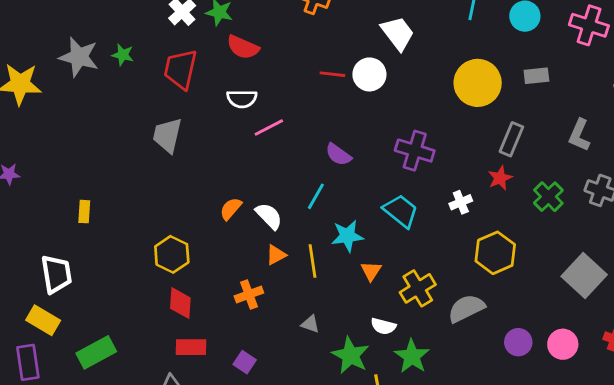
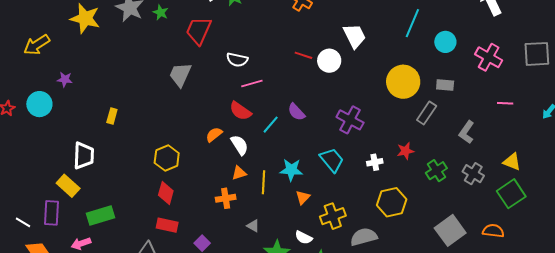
red semicircle: (243, 47) -> (240, 111), moved
gray rectangle: (511, 139) -> (427, 113), moved
cyan line: (316, 196) -> (271, 125), moved
orange cross: (249, 294) -> (226, 198), moved

